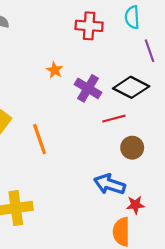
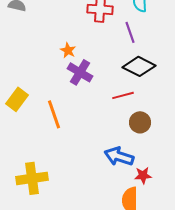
purple line: (149, 51) -> (130, 32), moved
purple cross: (88, 88) -> (80, 72), moved

